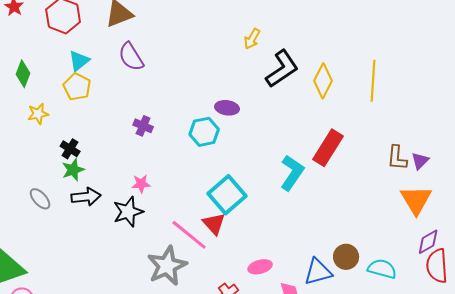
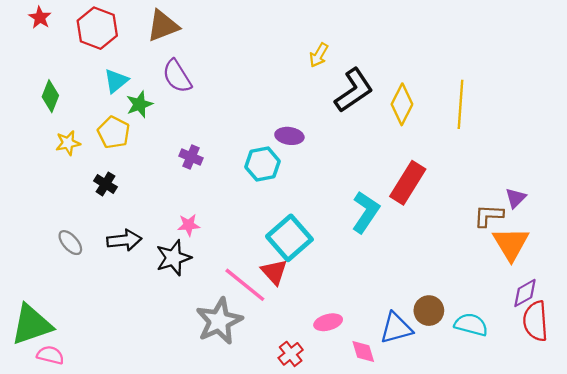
yellow pentagon: (77, 87) -> (114, 132), moved
brown L-shape: (397, 158) -> (489, 216), moved, turned 88
green star: (73, 170) -> (139, 104), moved

